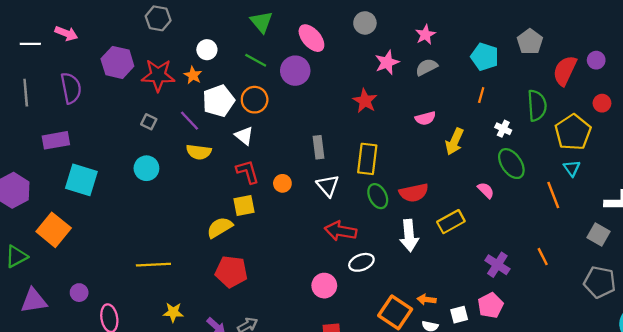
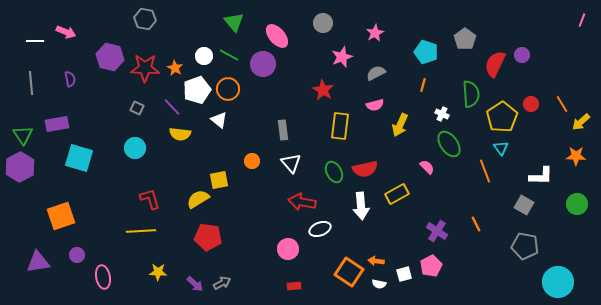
white circle: (207, 50) -> (204, 56), moved
gray semicircle: (427, 67) -> (376, 73), moved
purple semicircle: (71, 88) -> (70, 79), size x0.6
red circle: (602, 103) -> (531, 104), moved
yellow rectangle: (367, 159) -> (340, 126), moved
red L-shape: (248, 172) -> (150, 199), moved
orange square: (54, 230) -> (61, 216), moved, turned 32
green triangle: (16, 257) -> (23, 135), moved, turned -35

